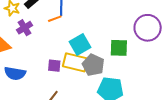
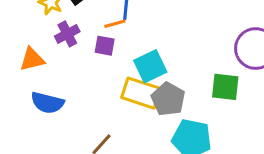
green square: (119, 48) -> (225, 87), moved
purple square: (54, 66) -> (105, 46), moved

